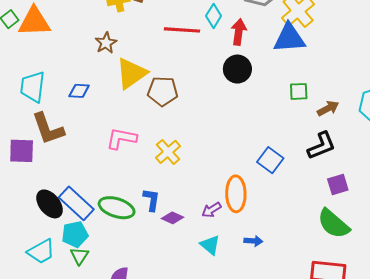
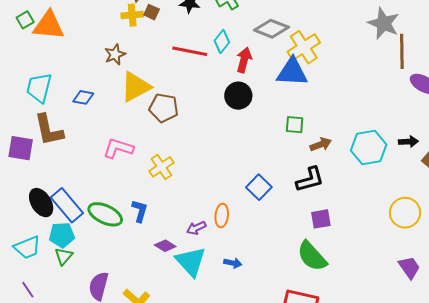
orange ellipse: (236, 194) -> (222, 216), size x0.7
purple diamond: (172, 218) -> (165, 246), moved
cyan triangle: (210, 245) -> (191, 262), size x1.6

